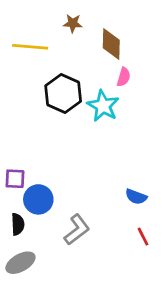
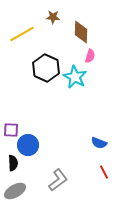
yellow line: (30, 47) -> (22, 34), turned -35
gray L-shape: (77, 230) -> (58, 180), moved

